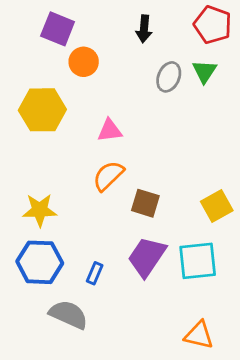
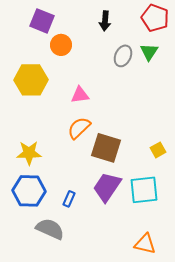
brown square: (145, 203) -> (106, 148), size x1.4
yellow square: (217, 206) -> (158, 150), size x0.7

